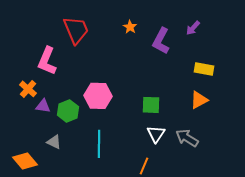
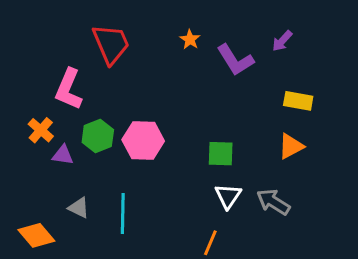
purple L-shape: (161, 41) -> (235, 60), turned -60
green hexagon: (68, 111) -> (98, 136), moved
cyan line: (99, 144) -> (123, 214), moved

